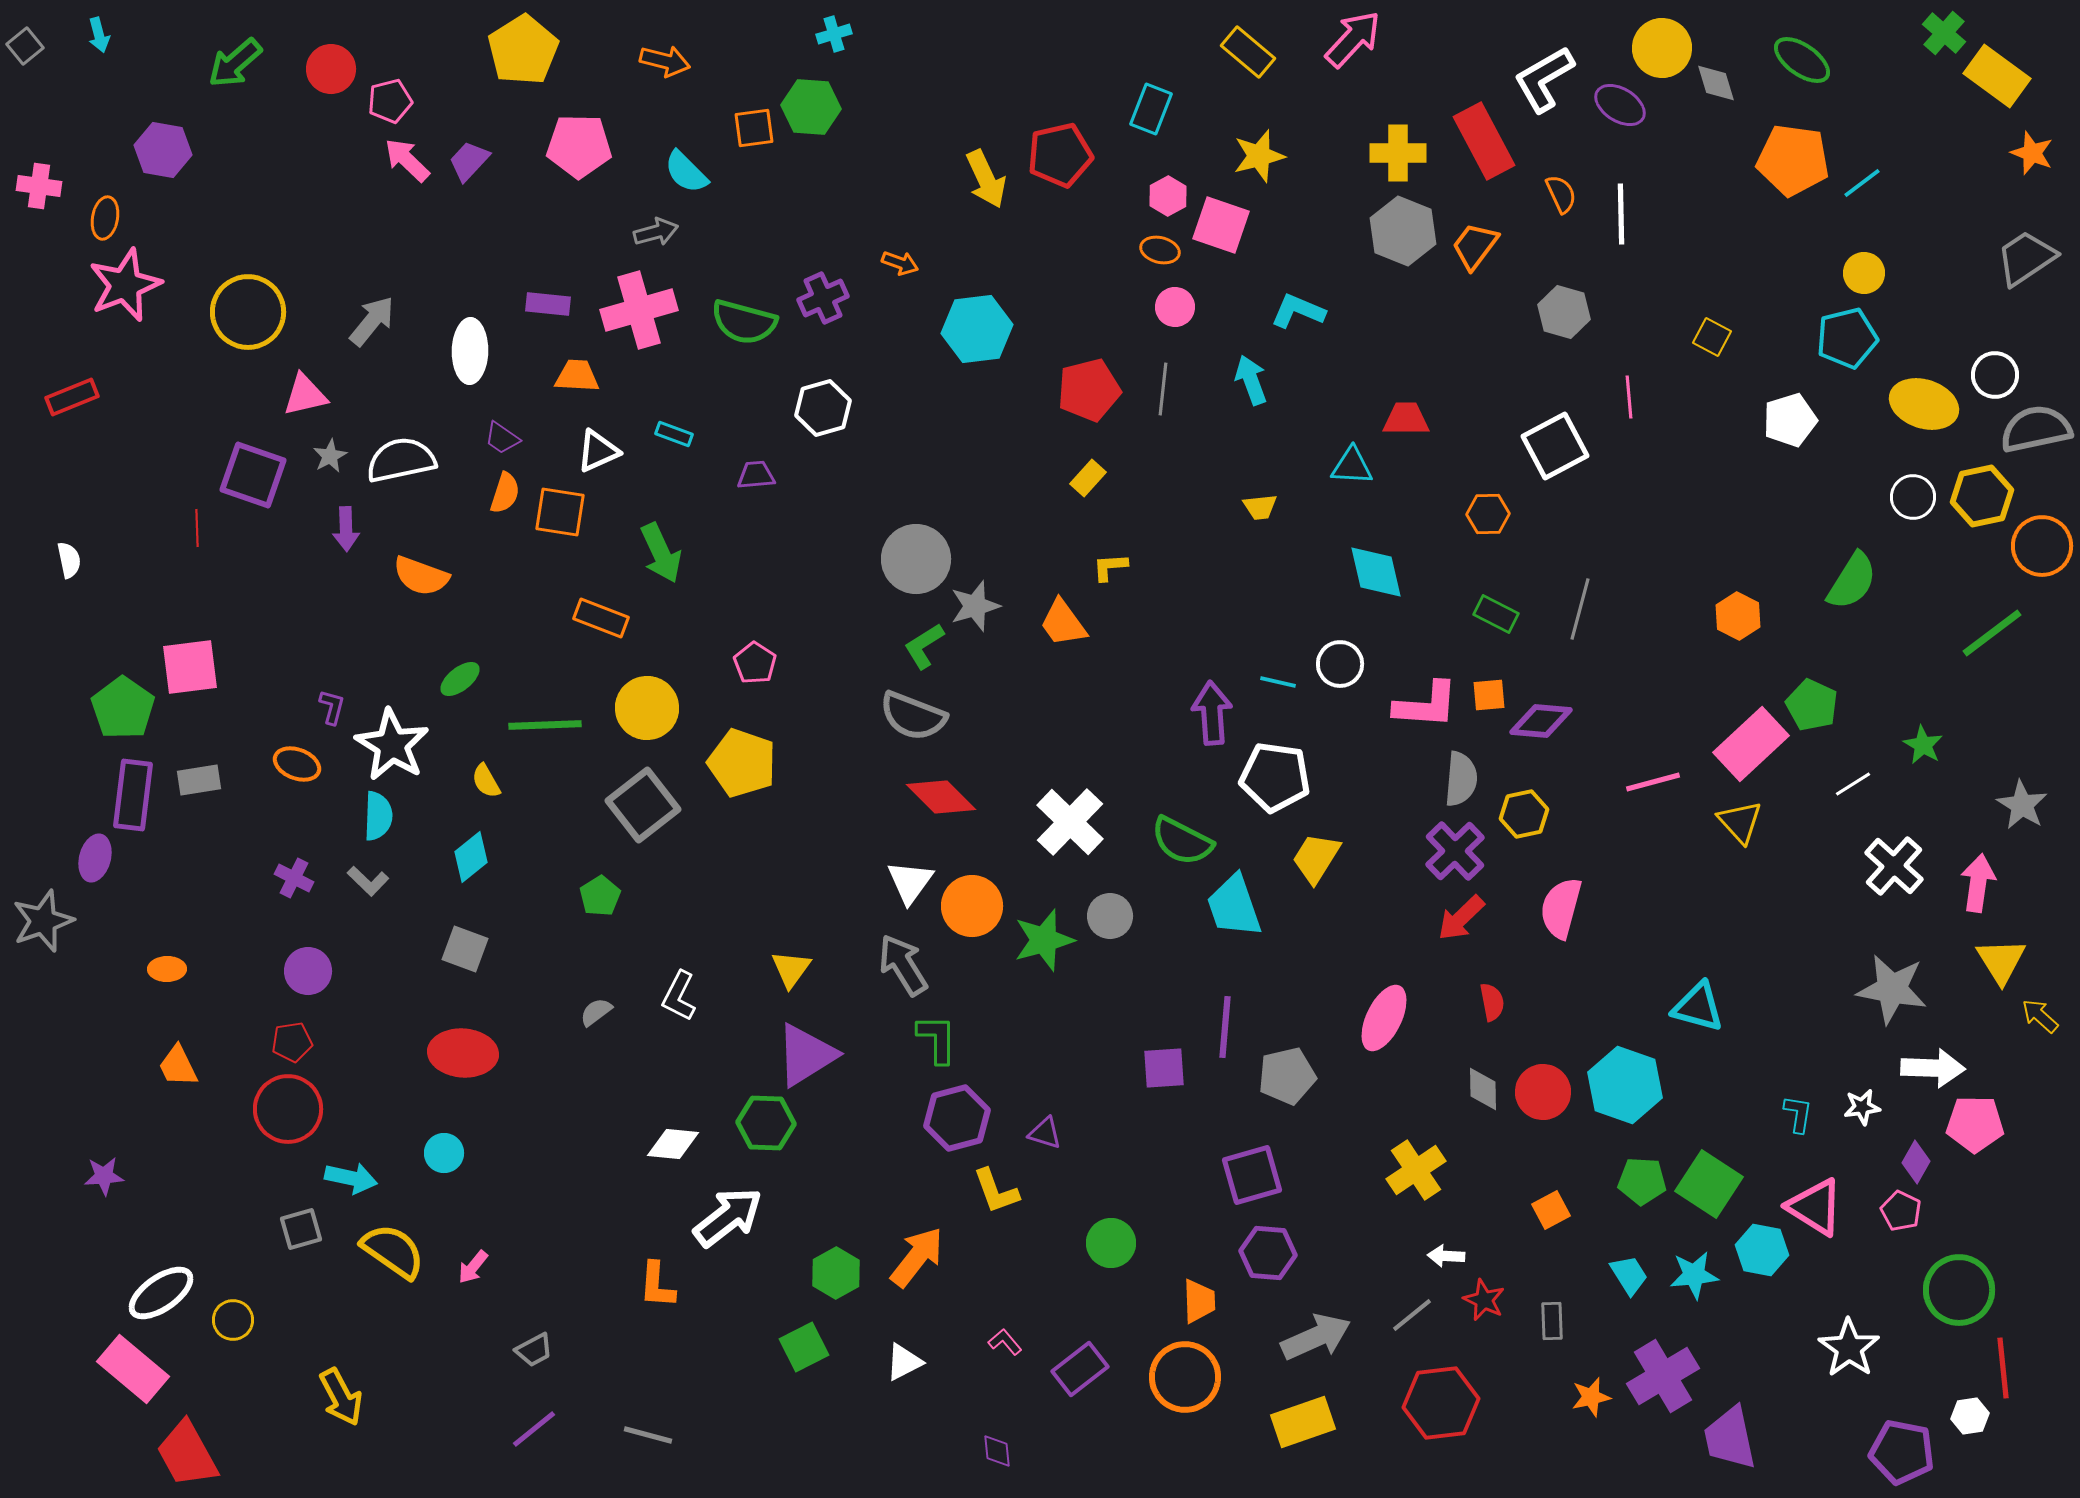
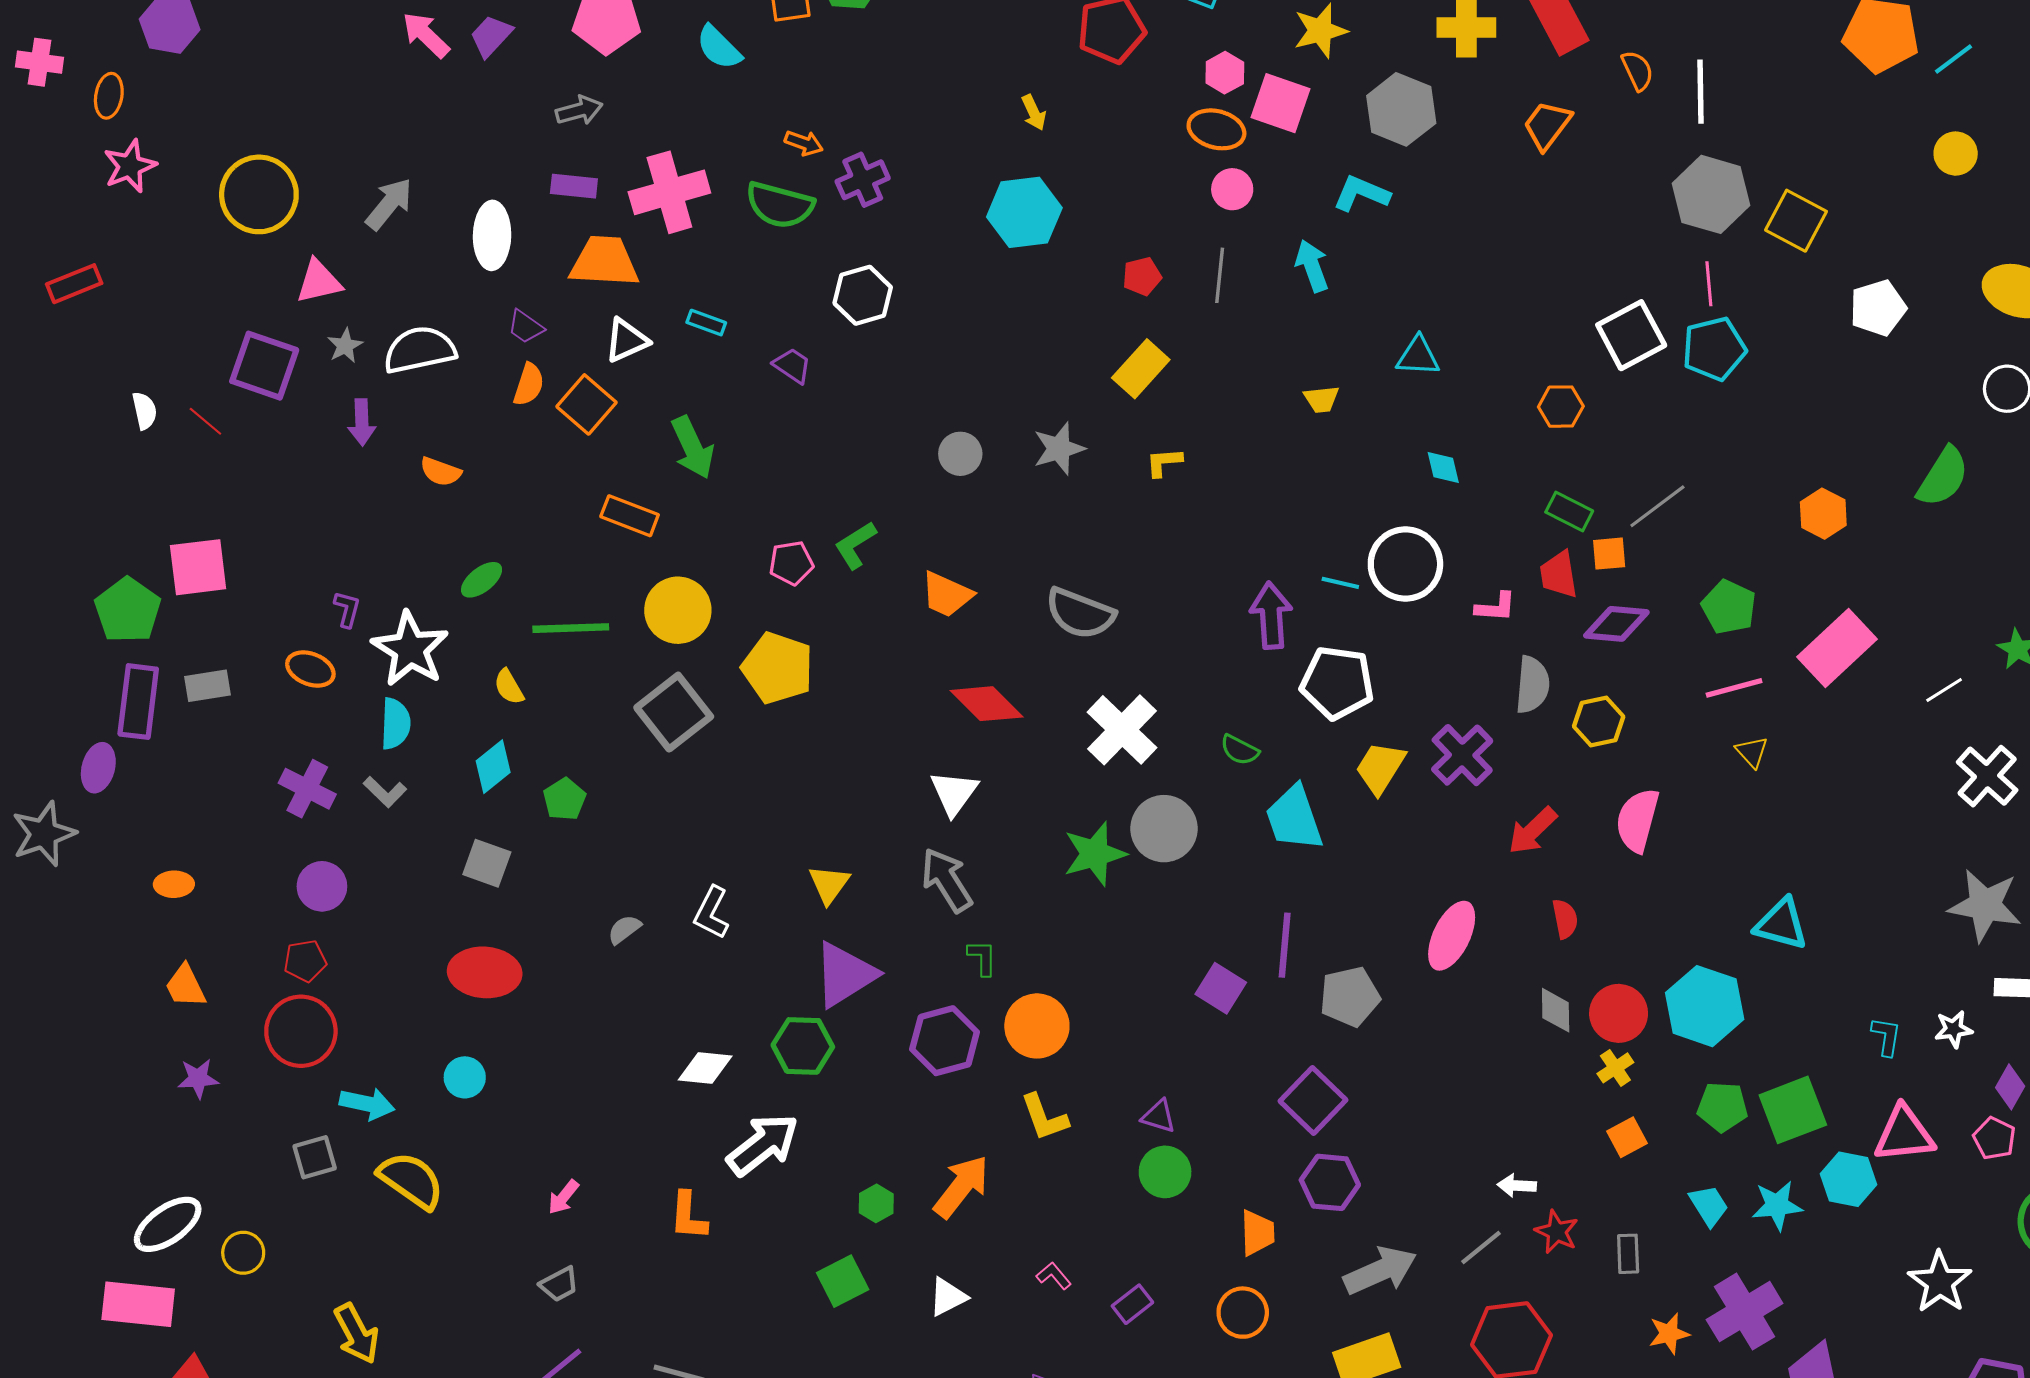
yellow arrow: (986, 179) -> (1034, 113), moved, size x0.6
gray hexagon: (1403, 231) -> (1401, 109), moved
gray arrow: (656, 232) -> (579, 110), moved
orange ellipse: (1160, 250) -> (1216, 129), size x1.4
orange arrow: (900, 263) -> (804, 143), moved
pink star: (125, 285) -> (130, 166), size x0.7
gray hexagon: (1564, 312) -> (1711, 194), moved, size x1.4
yellow square: (1712, 337) -> (1796, 221), size x1.5
cyan pentagon: (1847, 338) -> (1714, 349), moved
orange trapezoid: (577, 376) -> (604, 262), size x1.5
red pentagon: (1089, 390) -> (1142, 276), size x0.6
red trapezoid: (1406, 419) -> (1559, 575), moved, turned -99
purple trapezoid: (756, 475) -> (792, 366), turned 39
yellow rectangle: (1088, 478) -> (1141, 369), size x1.5
orange square: (560, 512) -> (587, 404), turned 32
red line: (197, 528) -> (205, 421), turned -48
gray circle: (916, 559) -> (960, 454), size x0.6
white semicircle: (69, 560) -> (145, 411), moved
cyan diamond: (1376, 572) -> (1443, 467), size x0.6
orange semicircle: (421, 576) -> (441, 472), size x0.7
gray star: (975, 606) -> (1059, 449), moved
gray line: (1580, 609) -> (1657, 506), turned 38
orange trapezoid: (1063, 623) -> (947, 594), moved, turned -30
green L-shape: (924, 646) -> (855, 545), moved
pink pentagon: (755, 663) -> (791, 563), turned 30
white circle: (1340, 664) -> (1405, 564), size x1.5
orange square: (1489, 695) -> (1609, 554), moved
pink L-shape: (1426, 705) -> (1496, 607), size x0.6
green pentagon: (1812, 705) -> (1729, 607), moved
gray semicircle: (913, 716) -> (1080, 613), moved
yellow triangle: (1740, 822) -> (1752, 752), moved, size x0.7
green semicircle: (1182, 841) -> (1240, 750), size x0.6
purple cross: (1455, 851) -> (1462, 755), moved
purple cross: (294, 878) -> (307, 789), size x1.4
green pentagon: (600, 896) -> (564, 799), moved
orange circle: (972, 906) -> (1037, 1026), moved
gray circle: (1110, 916) -> (1164, 829), size x1.4
green L-shape: (937, 1039) -> (982, 958), size x0.7
purple square: (1164, 1068) -> (1221, 988), turned 36
purple hexagon: (957, 1118) -> (945, 1041), moved
purple triangle: (1045, 1133) -> (1159, 1116), moved
yellow cross: (1416, 1170) -> (1615, 1068), moved, size x0.6
purple square: (1252, 1175) -> (1313, 1101), turned -30
purple star: (104, 1176) -> (198, 1078), moved
green square: (1709, 1184) -> (1793, 1110), turned 36
pink triangle: (1815, 1207) -> (1904, 1134), turned -38
pink arrow: (473, 1267) -> (563, 1197), moved
green hexagon: (836, 1273) -> (876, 1203), size x0.7
pink rectangle: (133, 1369) -> (138, 1304), turned -34
purple rectangle: (1080, 1369) -> (1132, 1304), size x0.7
orange circle: (1185, 1377) -> (1243, 1313), size x0.7

